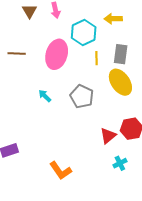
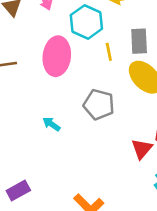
cyan arrow: (45, 96) -> (51, 124), moved

